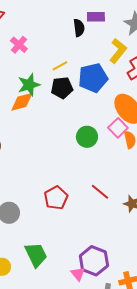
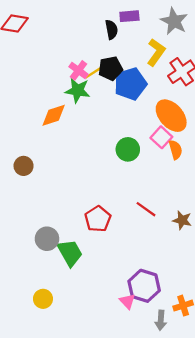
pink cross: (19, 45) -> (79, 70), moved
green star: (29, 85) -> (78, 90), moved, turned 30
black pentagon: (62, 88) -> (111, 68), moved
green trapezoid: (36, 255) -> (70, 253), moved

